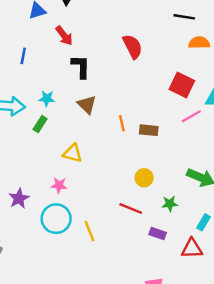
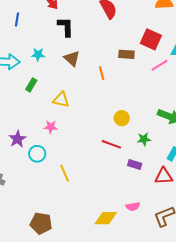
green rectangle: (40, 124) -> (31, 85), moved
brown rectangle: (149, 130) -> (126, 54), moved
cyan circle: (56, 219) -> (37, 154), moved, size x0.7
yellow line: (89, 231) -> (65, 173), moved

